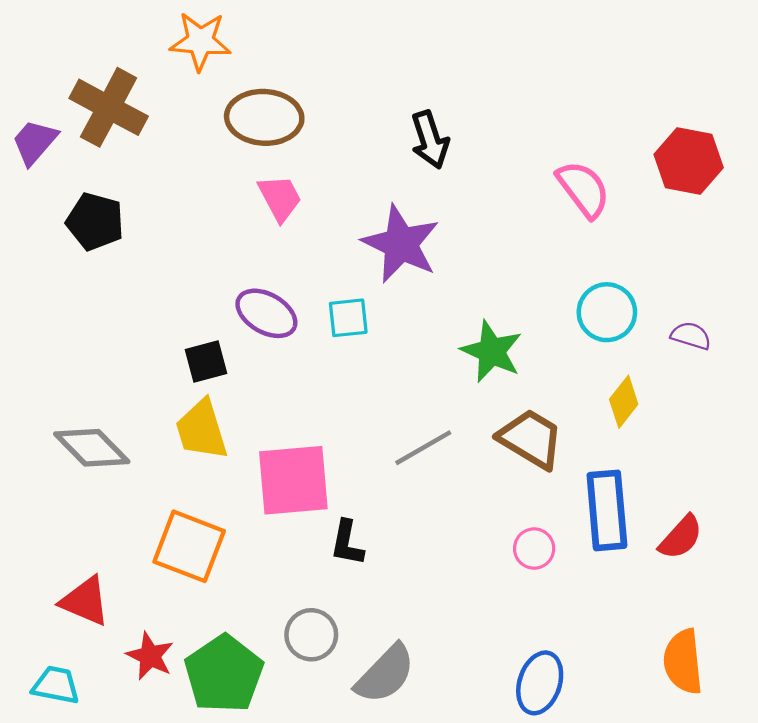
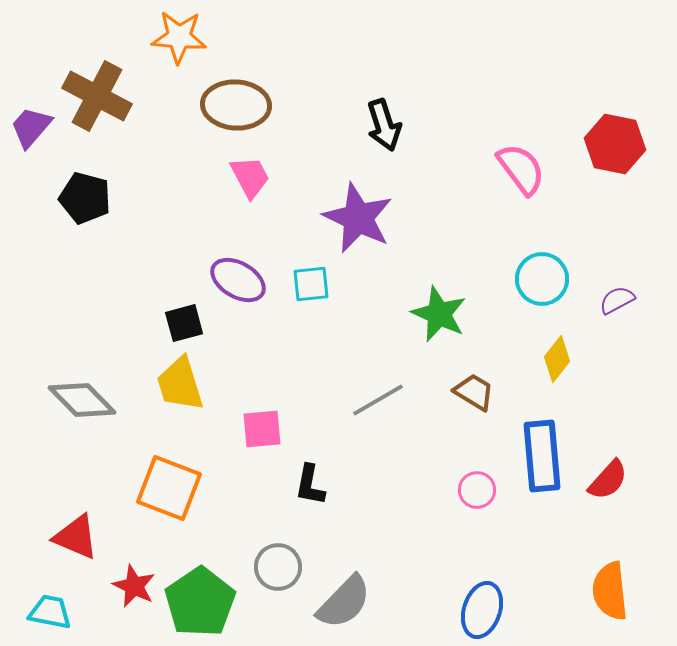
purple semicircle: (691, 336) -> (617, 300), turned -45
brown trapezoid: (531, 439) -> (474, 392), size x0.7
pink square: (293, 480) -> (262, 429), size x0.6

